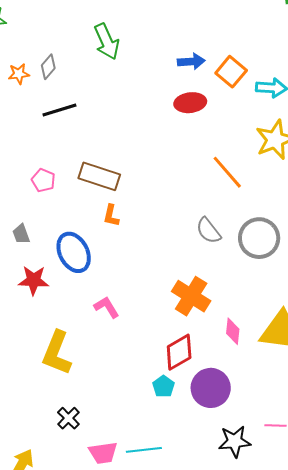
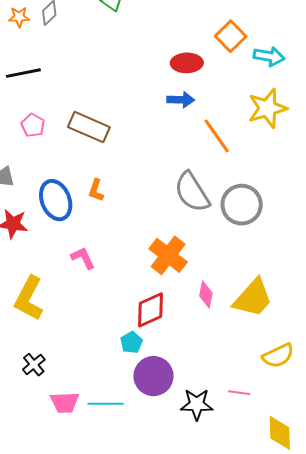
blue arrow: (191, 61) -> (181, 100), moved
black line: (59, 110) -> (23, 73), moved
orange L-shape: (111, 216) -> (96, 190), moved
gray semicircle: (208, 231) -> (192, 192), size x1.5
purple circle: (211, 388) -> (153, 376), moved

